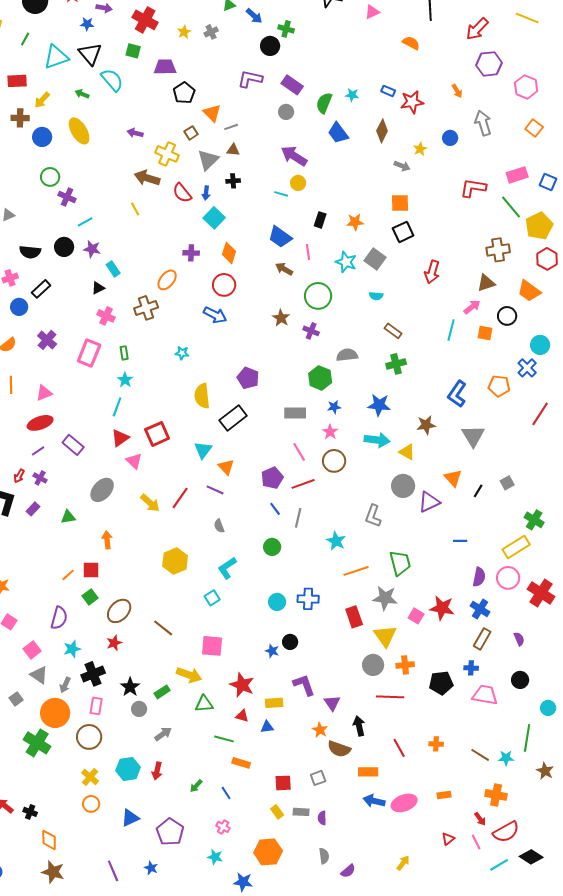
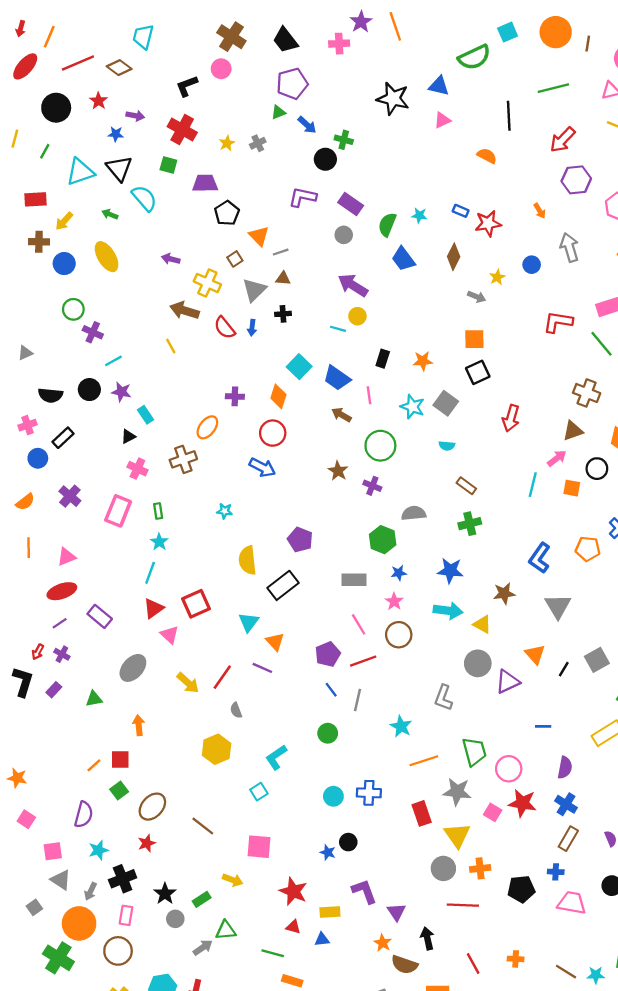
cyan square: (214, 218) -> (299, 367), moved
brown cross: (498, 250) -> (587, 393), turned 30
gray square: (507, 483) -> (597, 660), size x1.5
gray semicircle: (219, 526) -> (236, 710), moved
pink circle: (508, 578) -> (509, 769), moved
pink square: (32, 650) -> (53, 851), turned 30
yellow arrow: (189, 675) -> (233, 880), size x0.7
green triangle: (204, 704) -> (226, 930), moved

